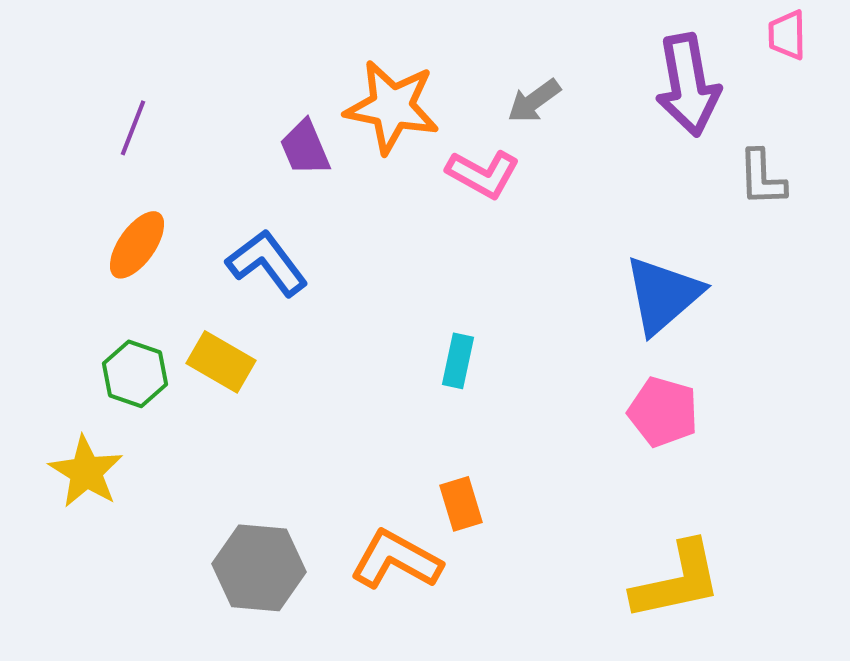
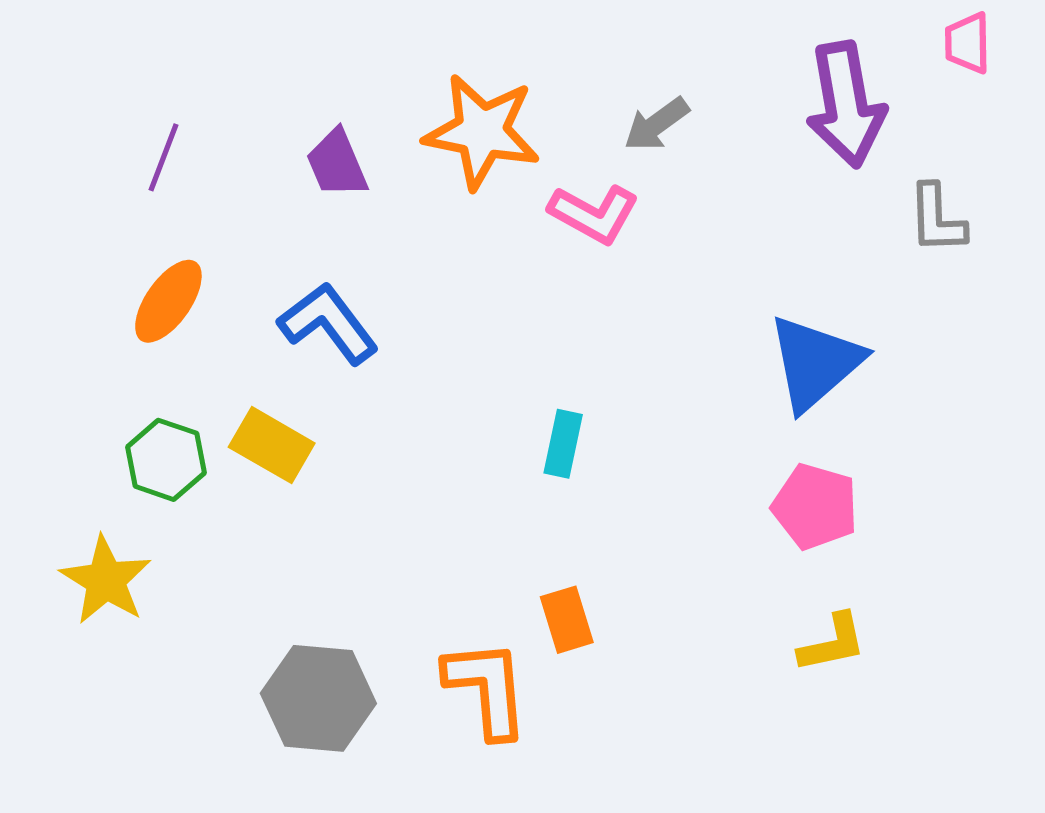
purple trapezoid: (305, 148) -> (337, 164), moved
orange L-shape: (396, 560) -> (487, 689), turned 56
yellow L-shape: (677, 581) -> (832, 643), moved, size x0.6

